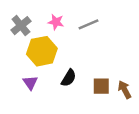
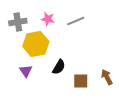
gray cross: (21, 26) -> (18, 22), turned 30
brown square: (101, 86) -> (81, 81), moved

